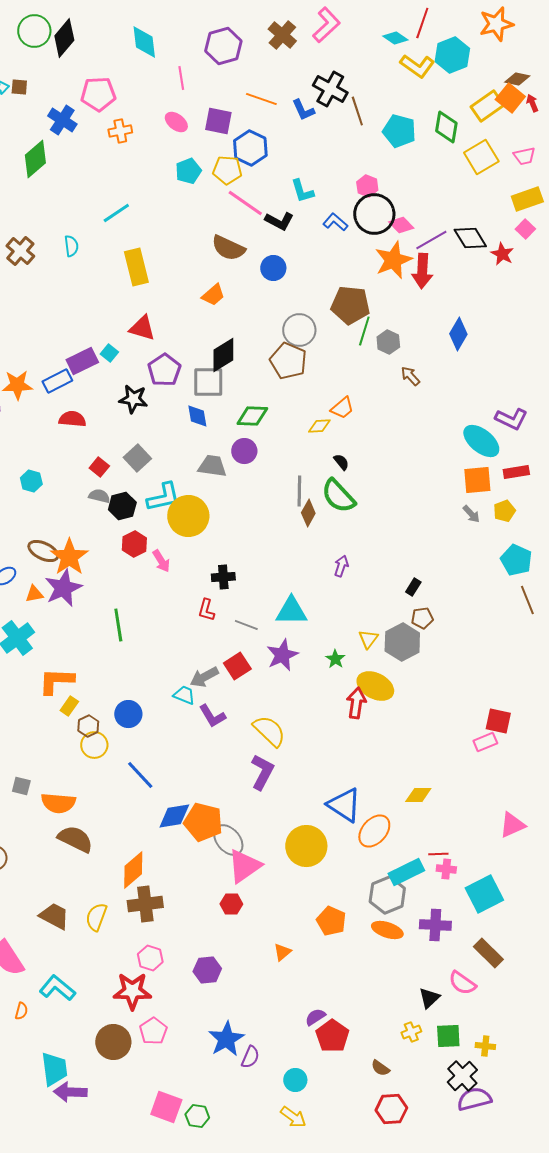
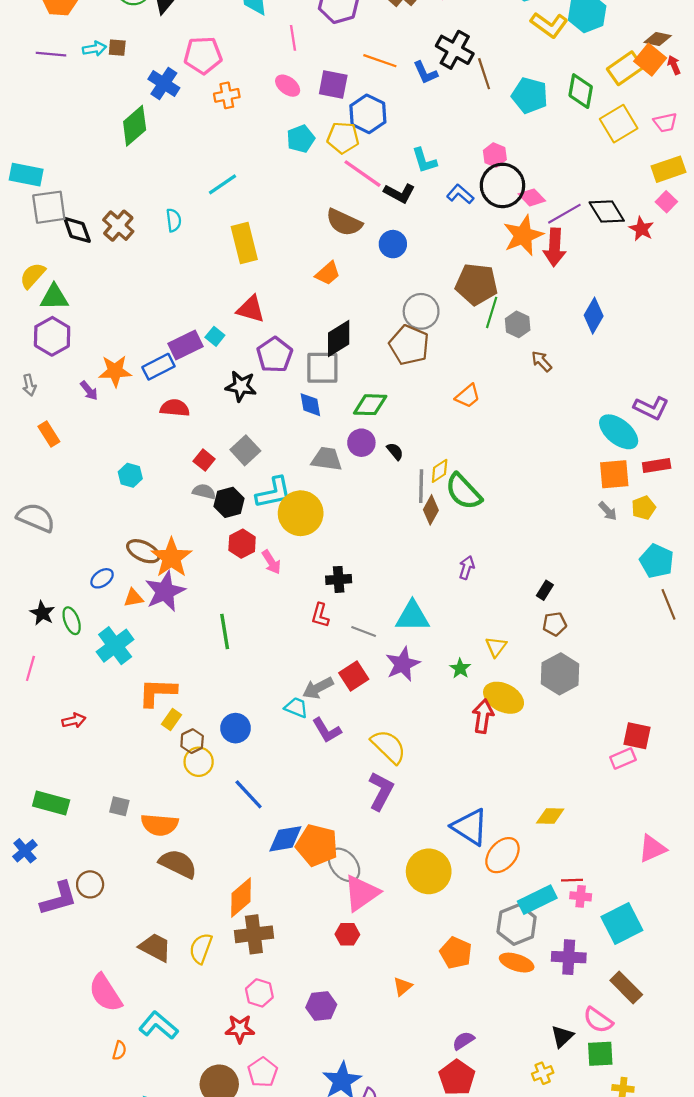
yellow diamond: (319, 426) -> (440, 471), moved, turned -30
black semicircle: (341, 462) -> (395, 451), moved
gray hexagon: (402, 642) -> (560, 674), moved
red star: (132, 991) -> (240, 1029), size x0.7
purple semicircle: (315, 1017) -> (463, 1041), moved
green square: (448, 1036) -> (600, 1054), moved

